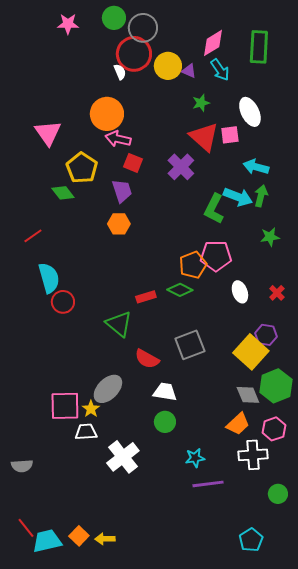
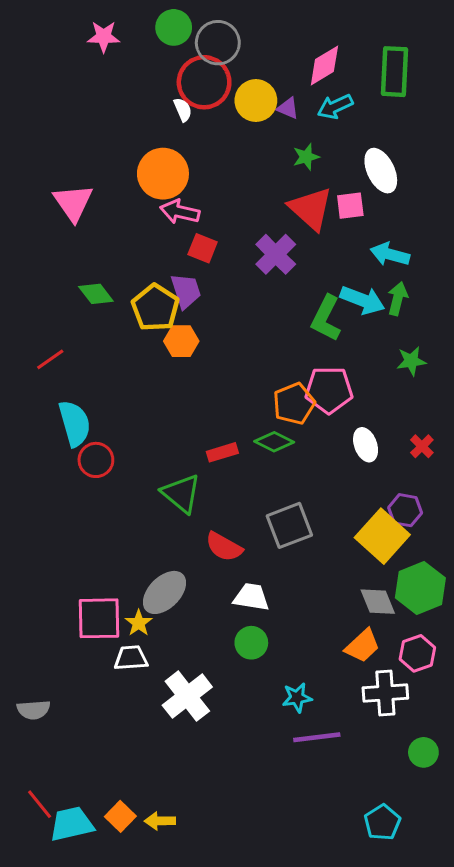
cyan arrow: (220, 70) -> (335, 107), turned 100
yellow pentagon: (82, 168) -> (155, 308), moved

